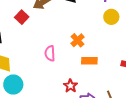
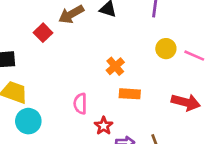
yellow circle: (111, 17) -> (166, 49), moved
pink semicircle: (50, 53) -> (80, 104), moved

